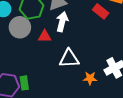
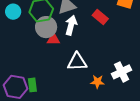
red rectangle: (101, 11) -> (100, 17), moved
gray circle: (20, 27) -> (46, 27), moved

